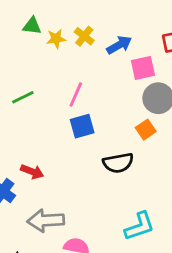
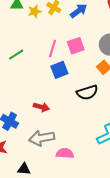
pink square: (143, 68) -> (76, 46), moved
red arrow: (32, 172) -> (41, 107), moved

